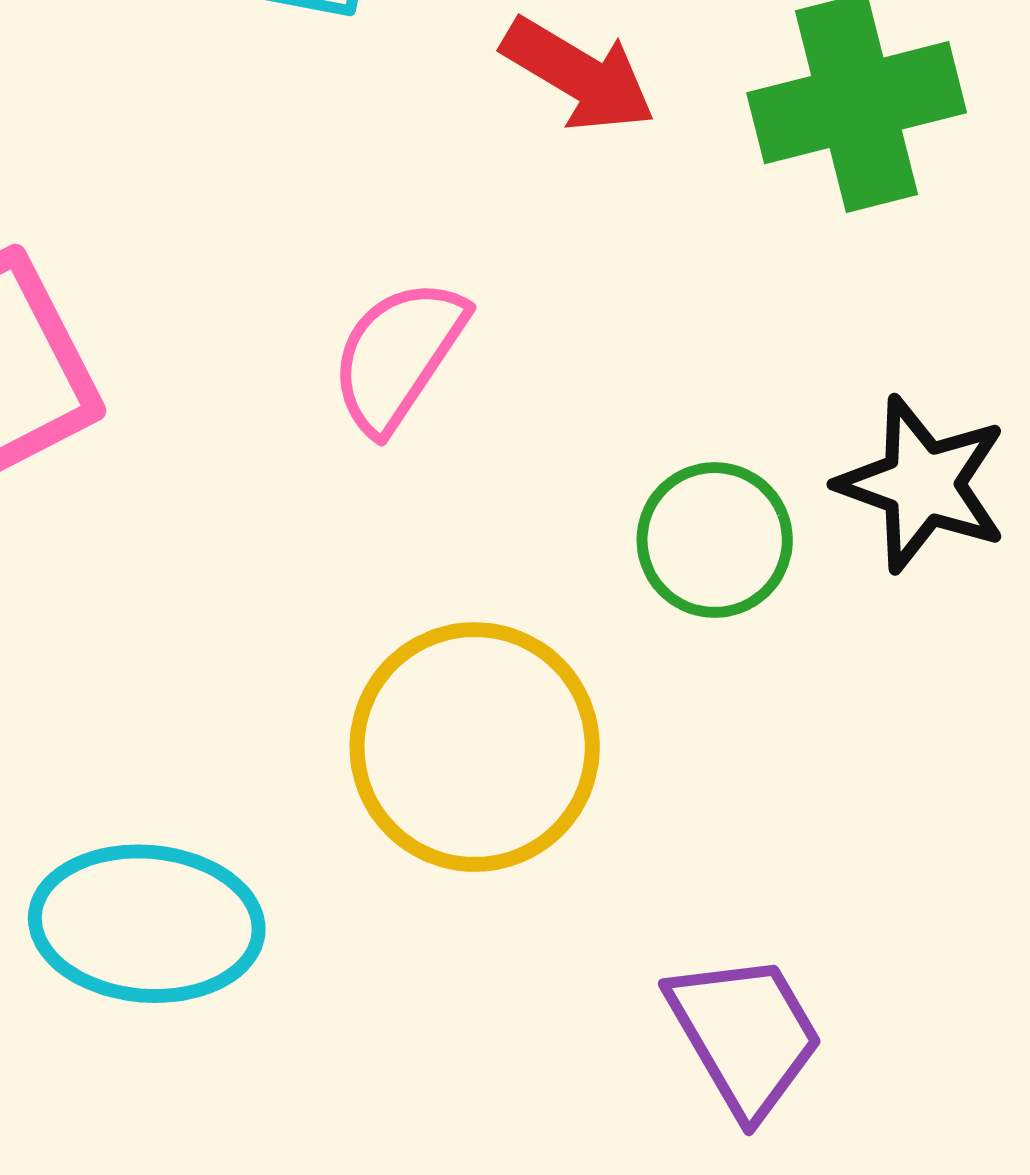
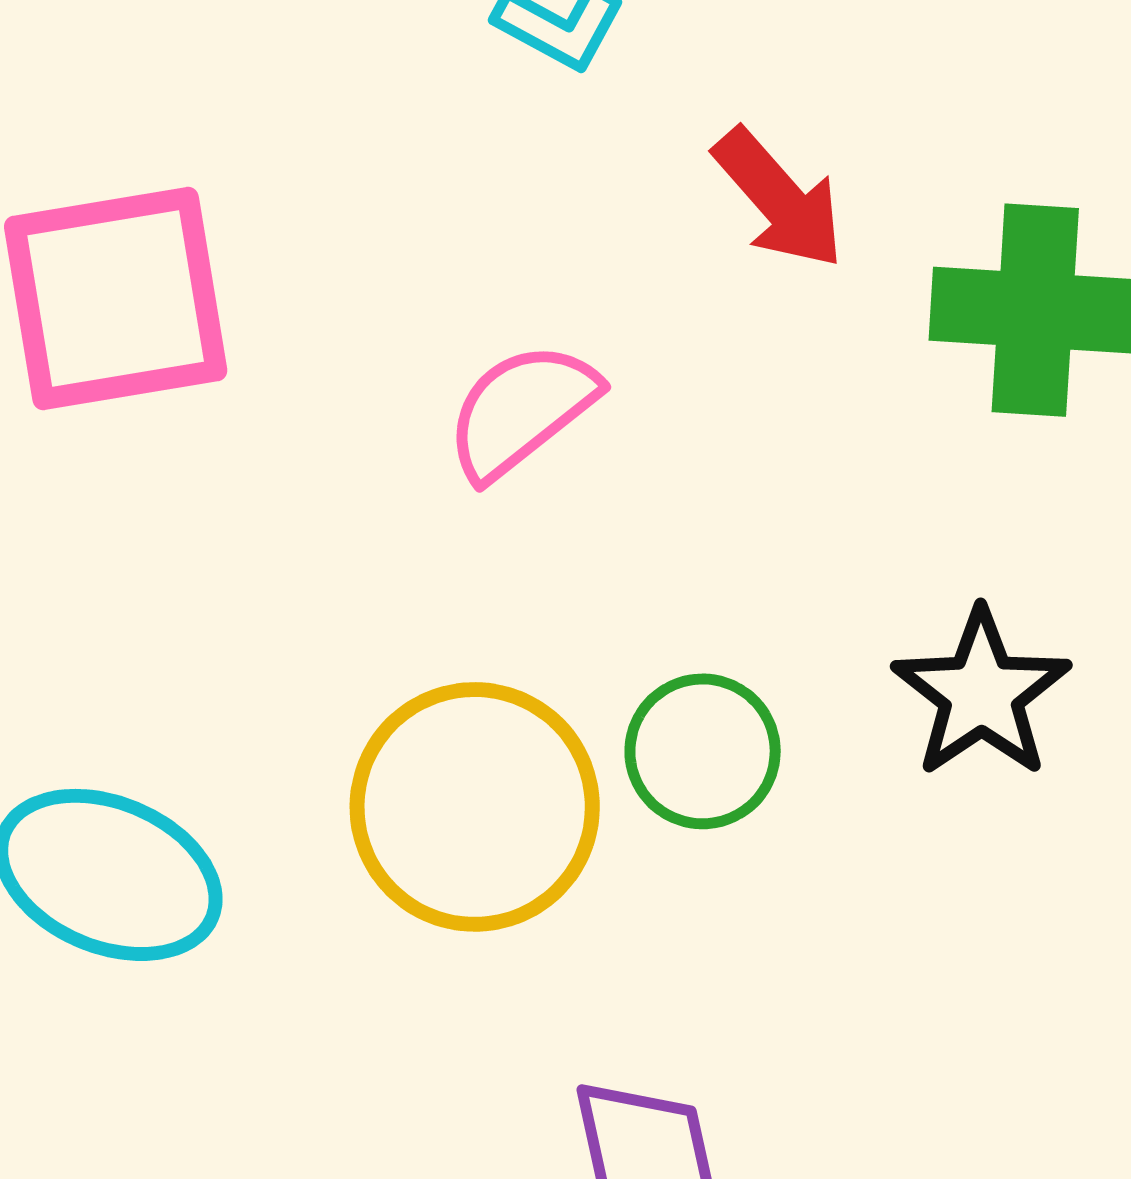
green circle: (715, 540) -> (703, 751), moved

